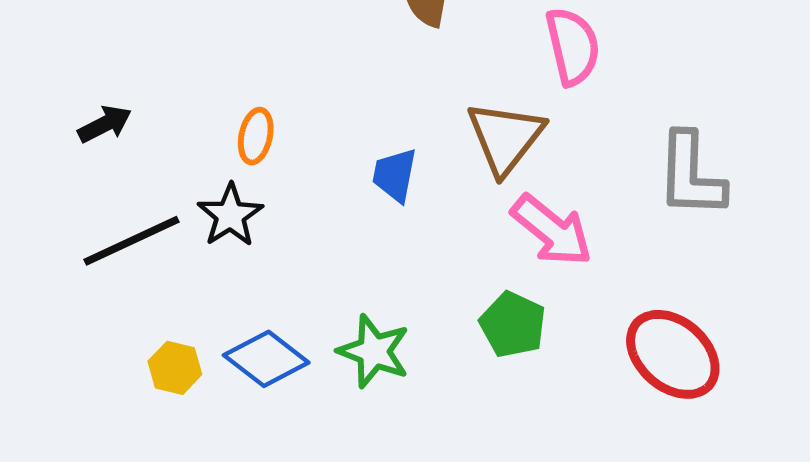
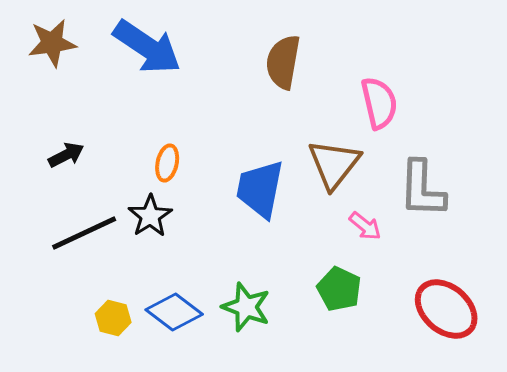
blue trapezoid: (395, 175) -> (260, 189), size x1.6
gray L-shape: (691, 175) -> (422, 189), moved
pink arrow: (552, 230) -> (365, 226), size x0.6

